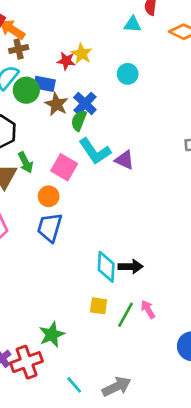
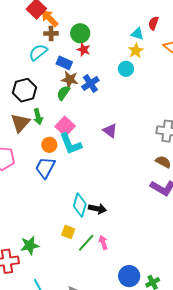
yellow star: (82, 54) -> (136, 51), moved
green circle: (26, 90) -> (80, 33), moved
brown star: (57, 104) -> (70, 79), turned -30
green semicircle: (79, 121) -> (63, 93), moved
cyan L-shape: (95, 151) -> (71, 144), moved

